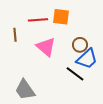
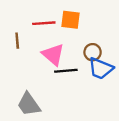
blue trapezoid: (87, 59) -> (101, 68), turned 65
black line: (75, 74) -> (66, 71), moved, turned -42

